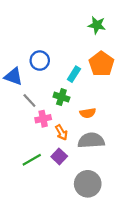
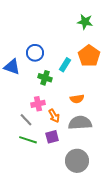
green cross: (61, 97) -> (45, 78), moved
gray line: (29, 100) -> (26, 120), moved
purple square: (59, 156) -> (52, 137), turned 32
green line: (32, 160) -> (28, 140), turned 48

